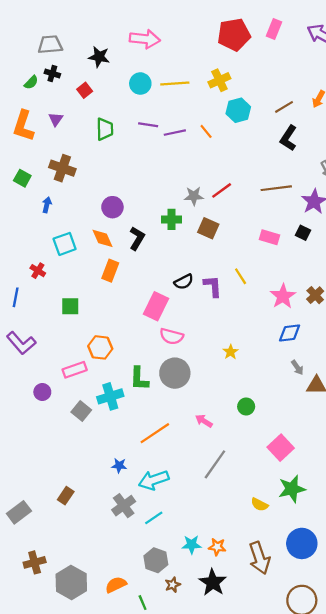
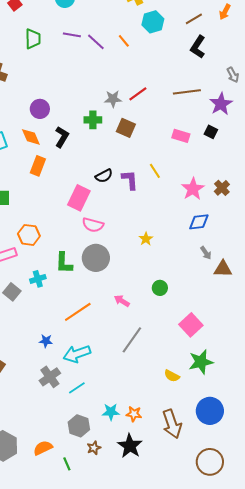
purple line: (175, 133) -> (96, 42), turned 54
cyan cross: (110, 396) -> (38, 279), size x0.7

